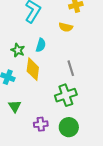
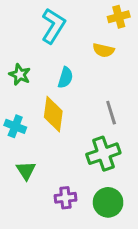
green star: (18, 50) -> (20, 75), moved

